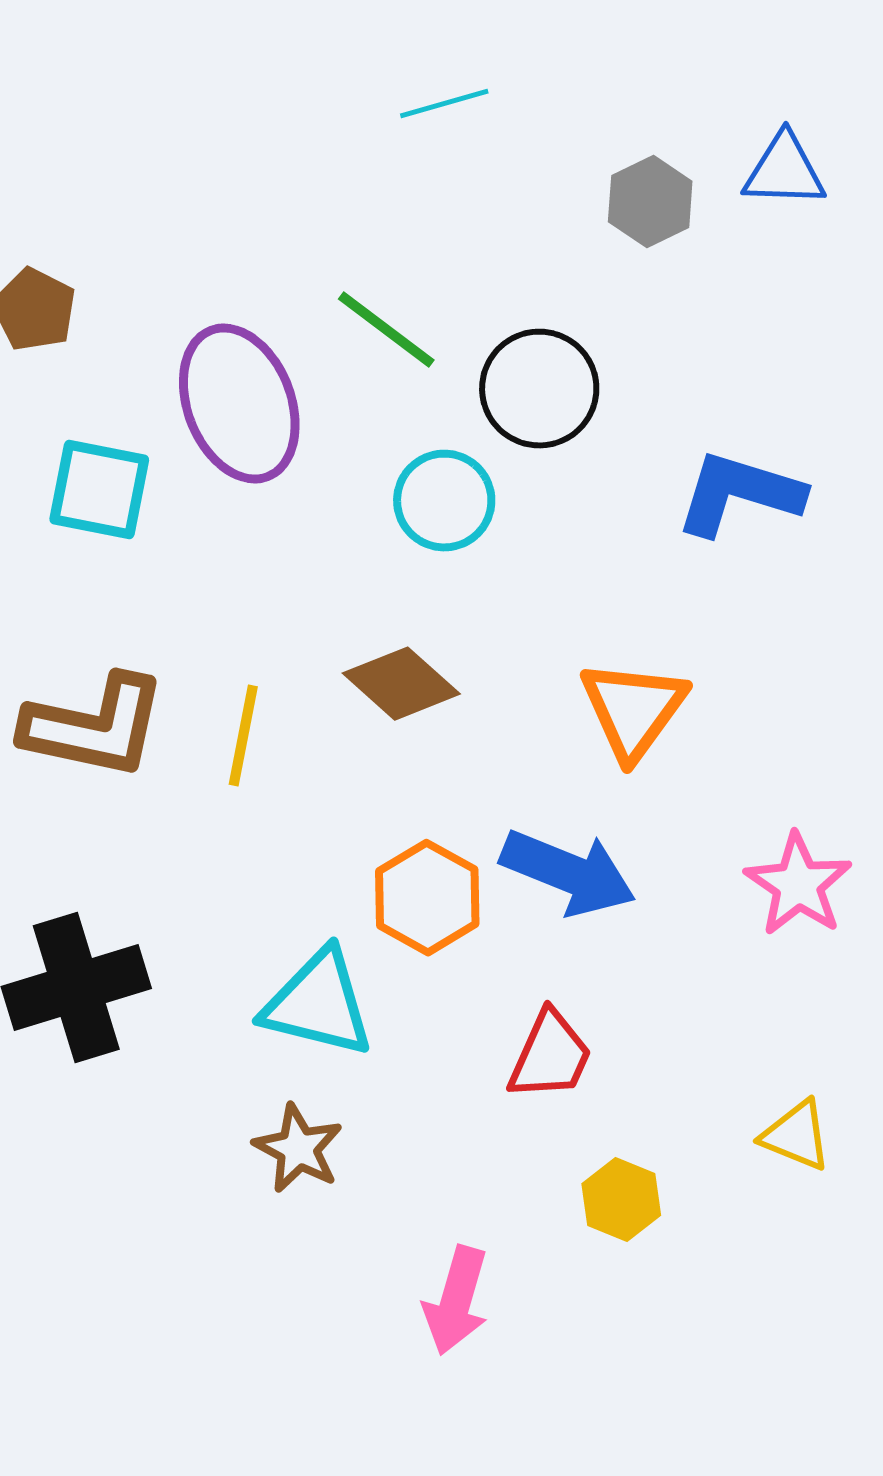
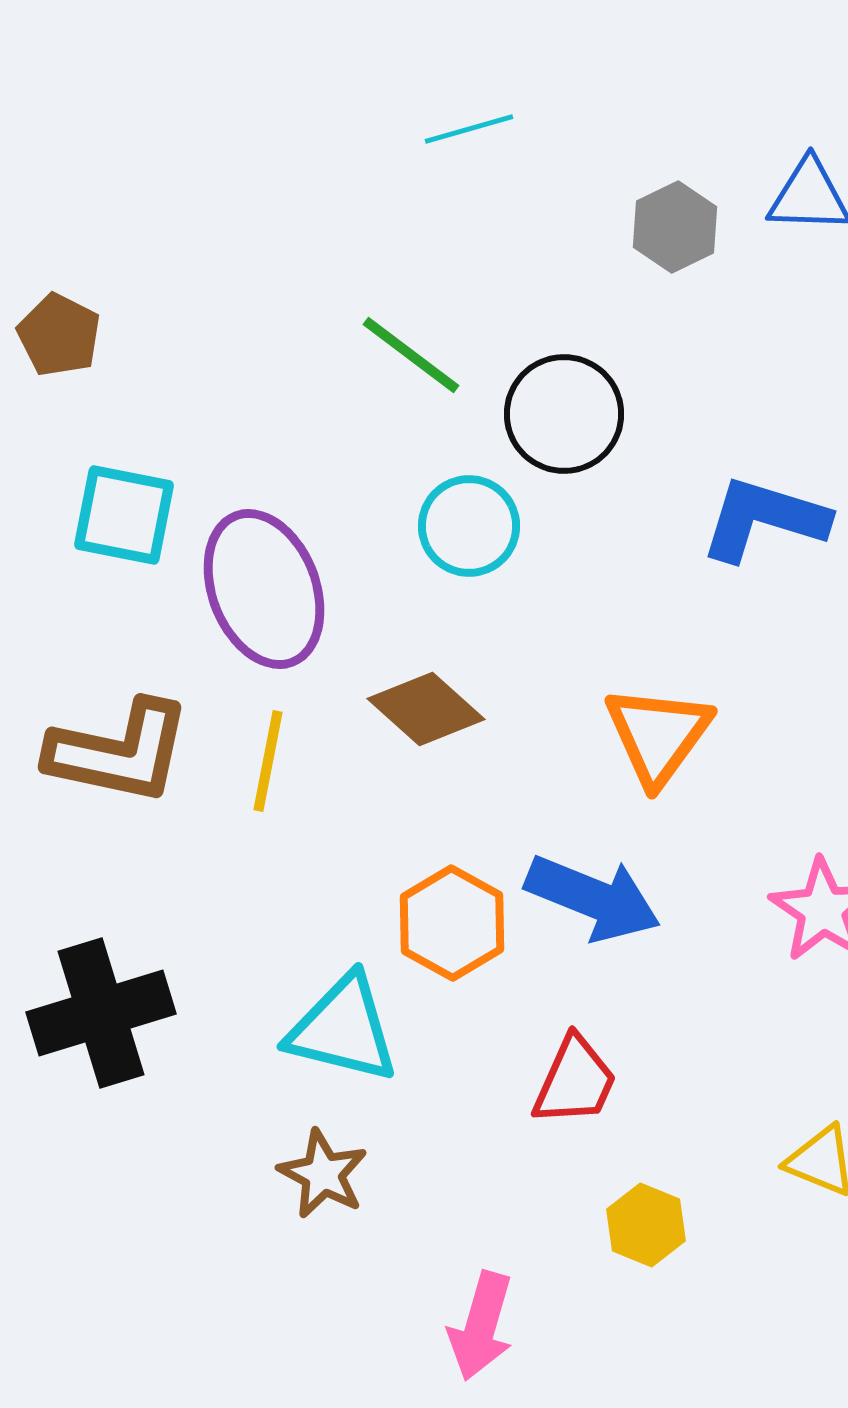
purple ellipse: (239, 404) -> (264, 589), moved

